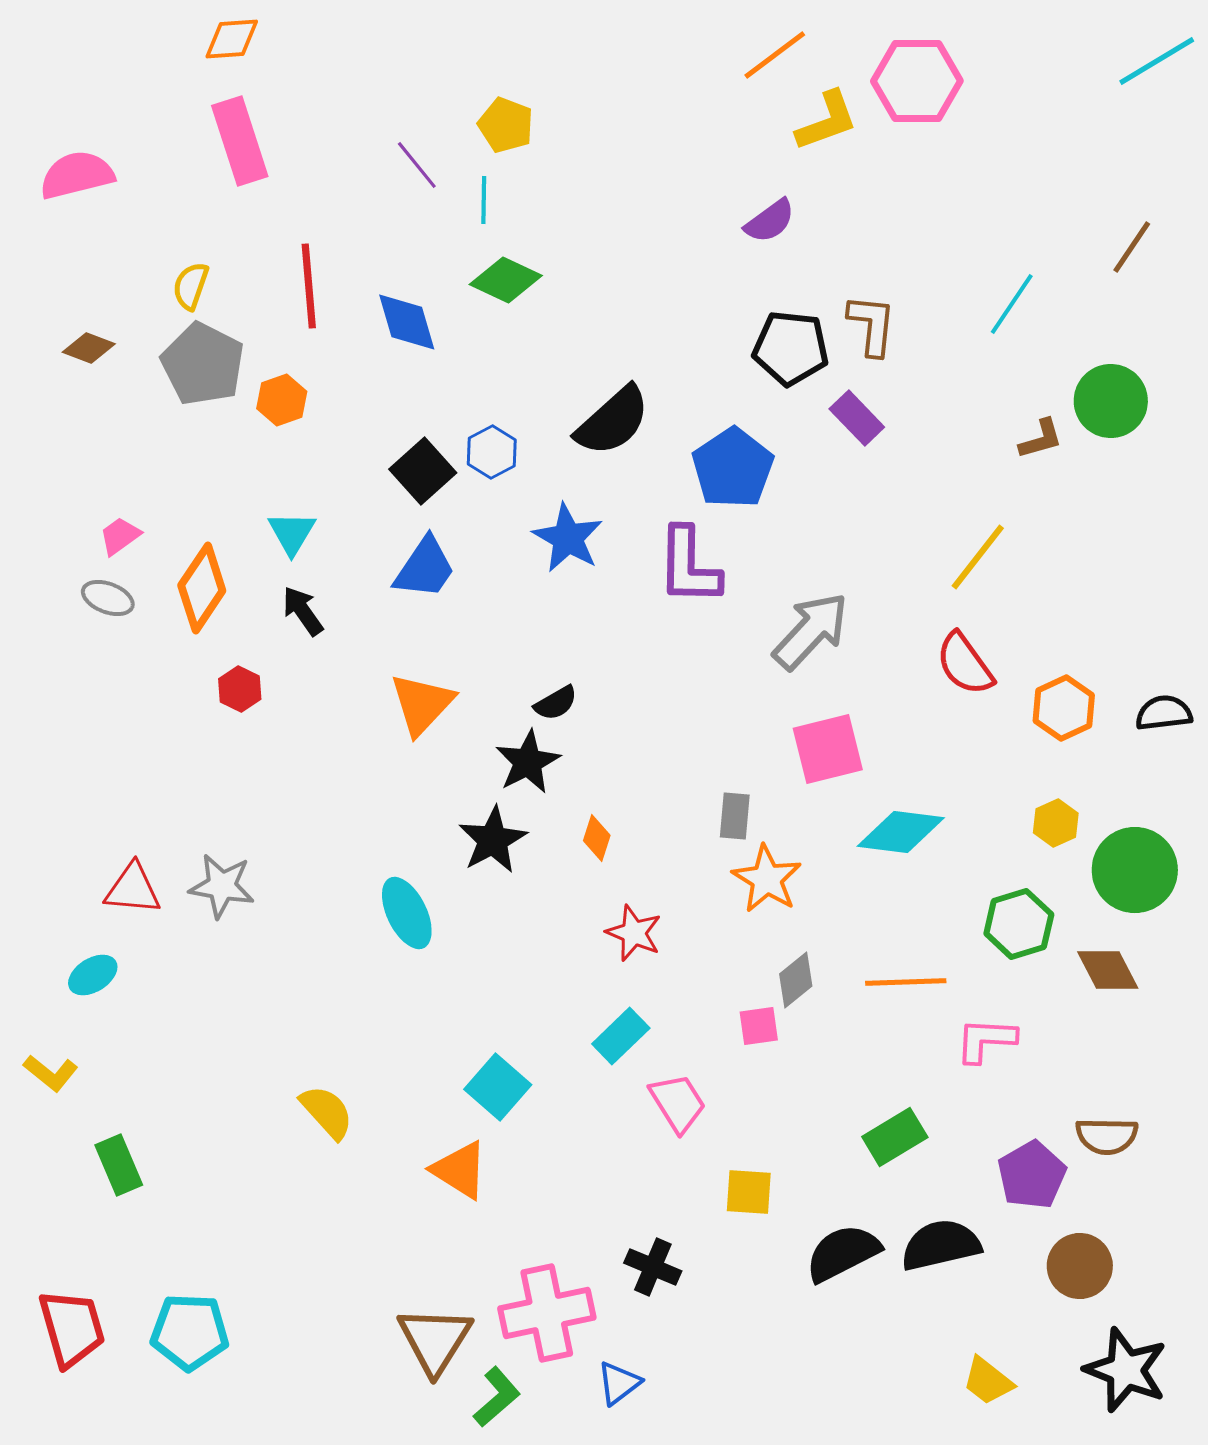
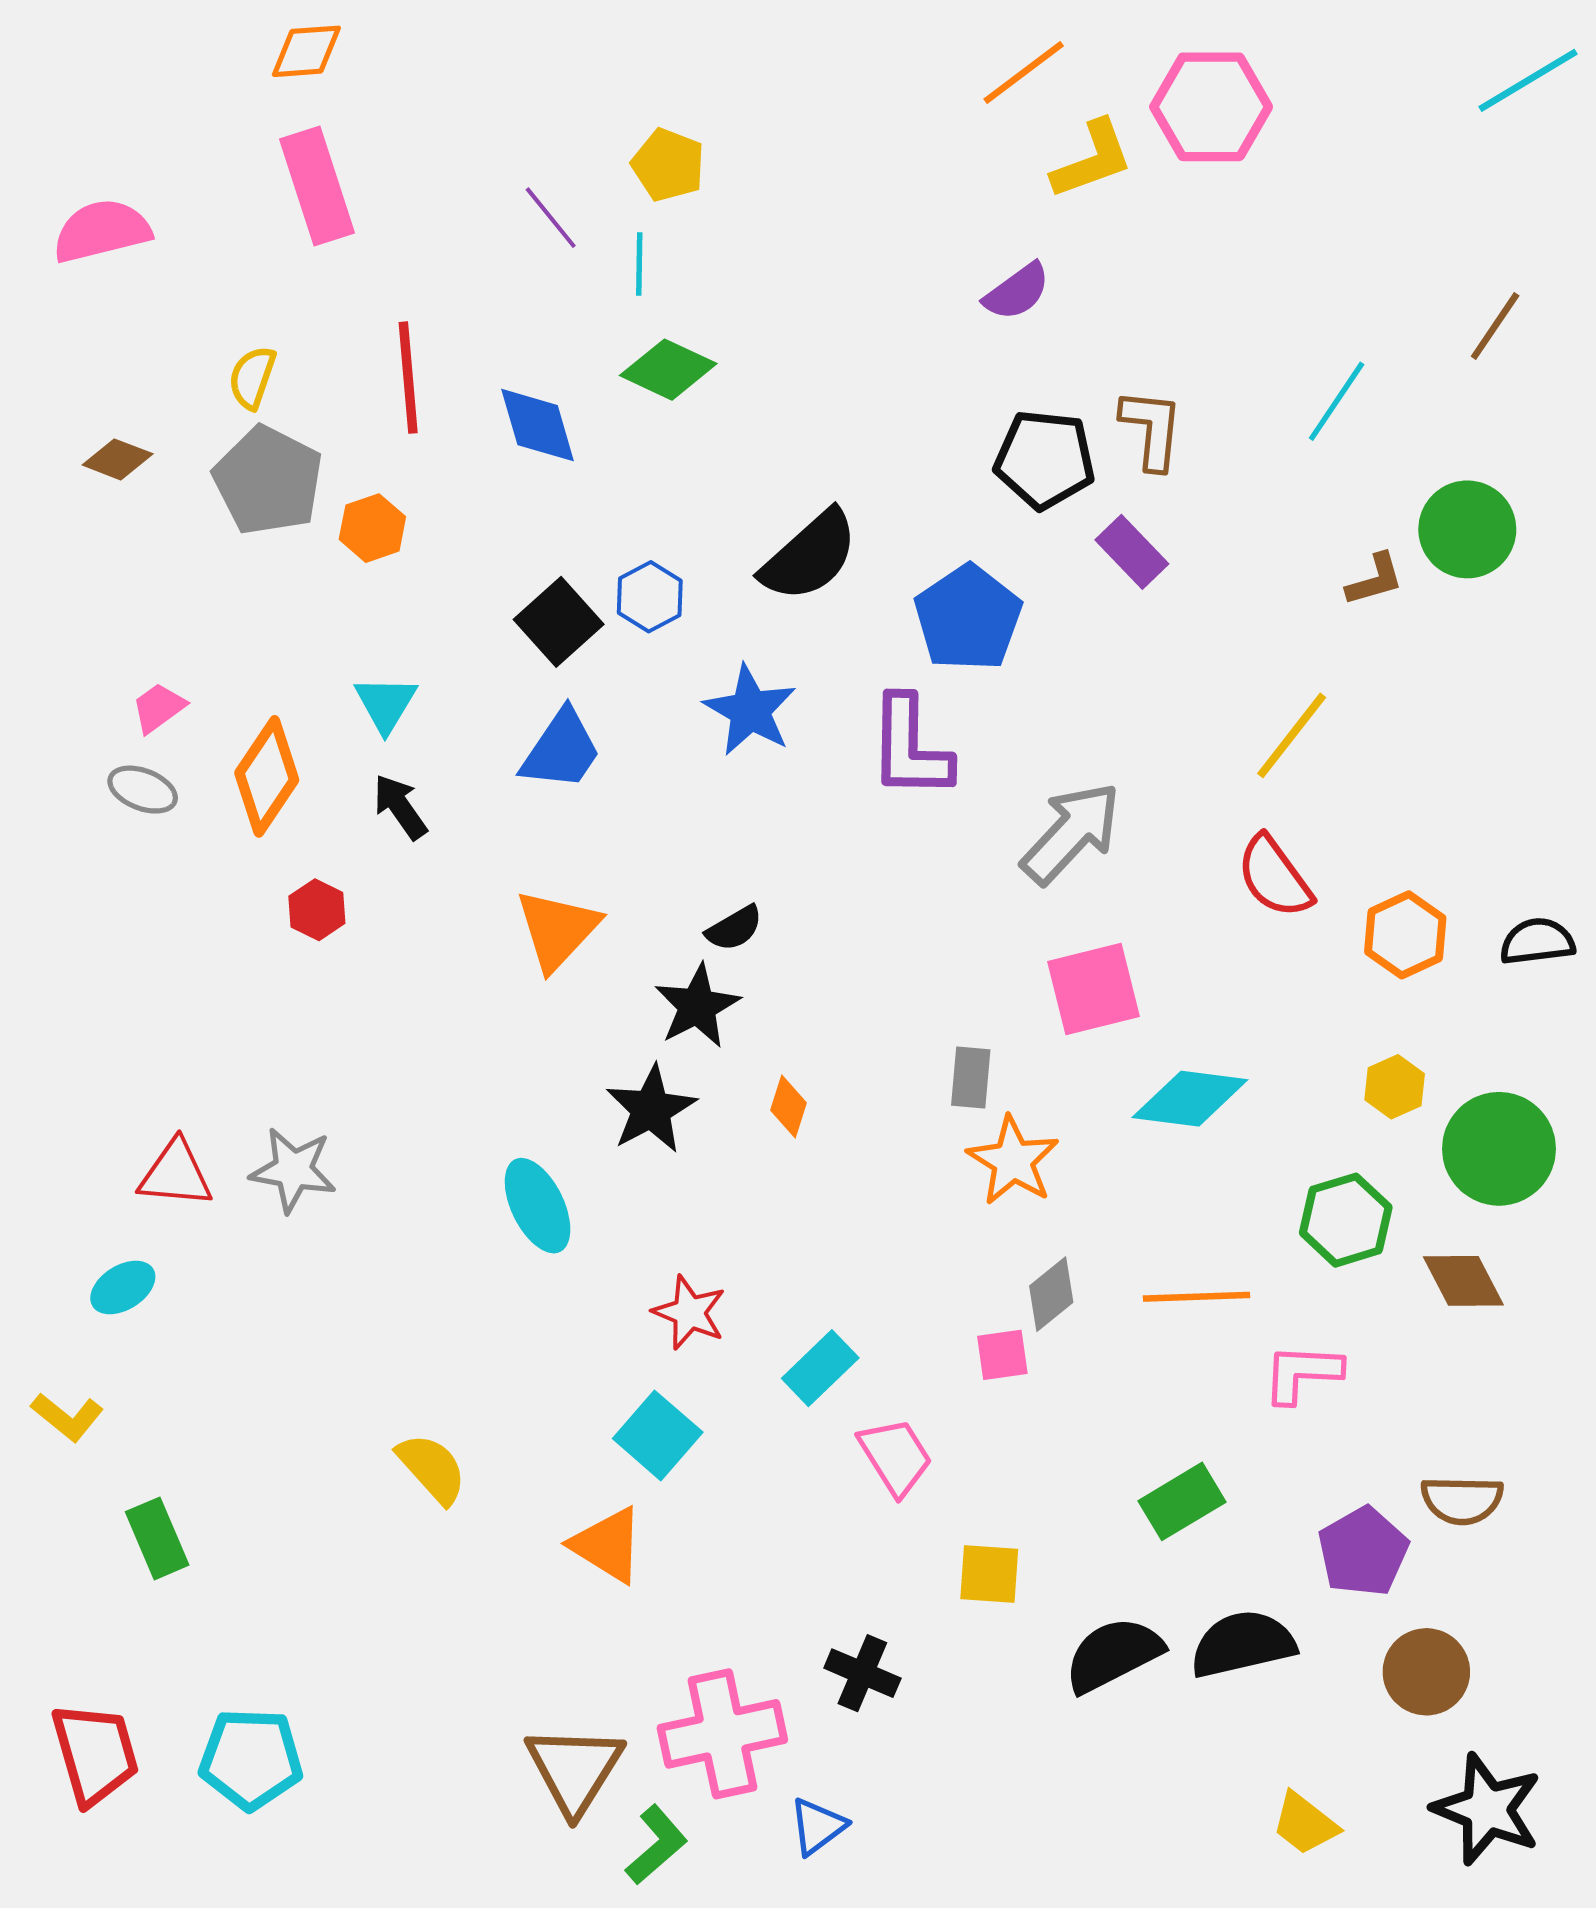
red star: (634, 933) -> (689, 1313), moved

